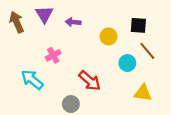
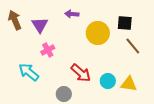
purple triangle: (44, 14) -> (40, 25), moved
purple arrow: (73, 22) -> (72, 14), moved
yellow circle: (109, 36) -> (98, 33), size x1.5
cyan circle: (127, 63) -> (108, 81), moved

